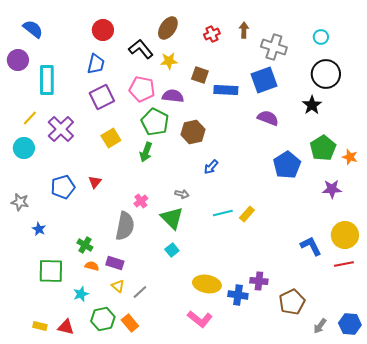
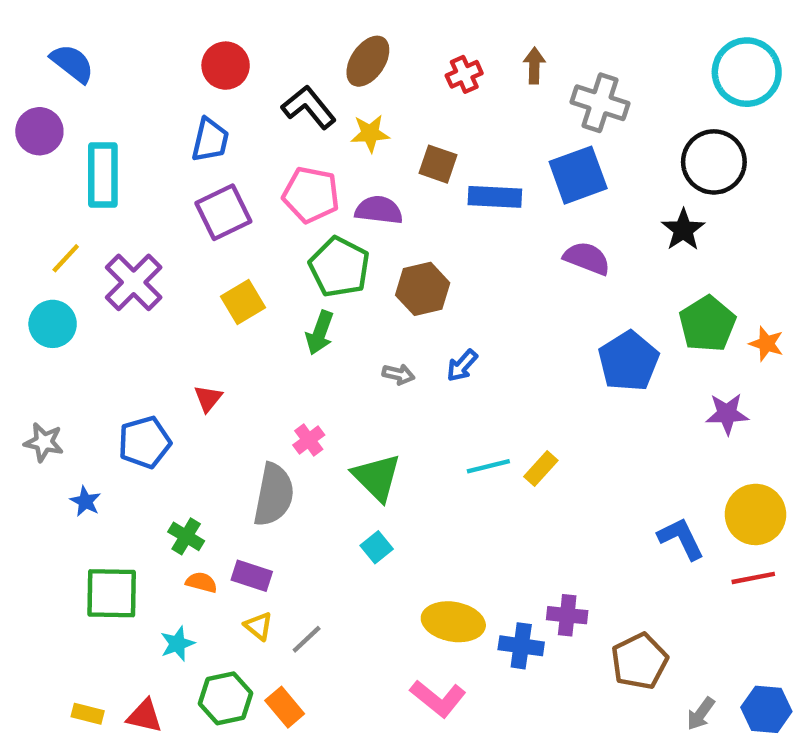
cyan circle: (321, 37) -> (747, 72), moved, size x2.0
blue pentagon: (63, 187) -> (145, 442), moved
gray arrow: (182, 194) -> (399, 374), moved

